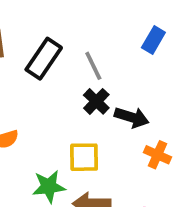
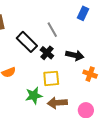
black rectangle: (44, 59) -> (27, 42), moved, turned -75
black cross: (96, 101) -> (47, 53), moved

